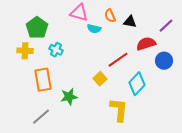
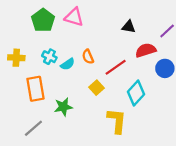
orange semicircle: (110, 16) -> (88, 57), moved
green pentagon: (37, 28) -> (43, 20), moved
cyan semicircle: (94, 29) -> (68, 64), moved, turned -48

